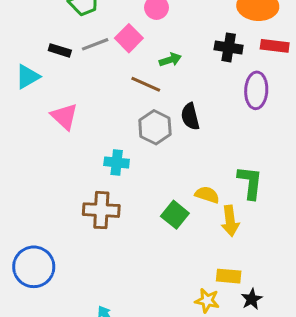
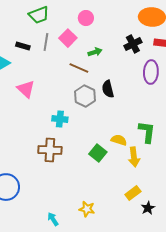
gray line: (95, 44) -> (46, 42), turned -60
black cross: (229, 47) -> (133, 44), turned -36
yellow rectangle: (229, 276) -> (133, 193), turned -42
yellow star: (207, 301) -> (87, 209), moved

